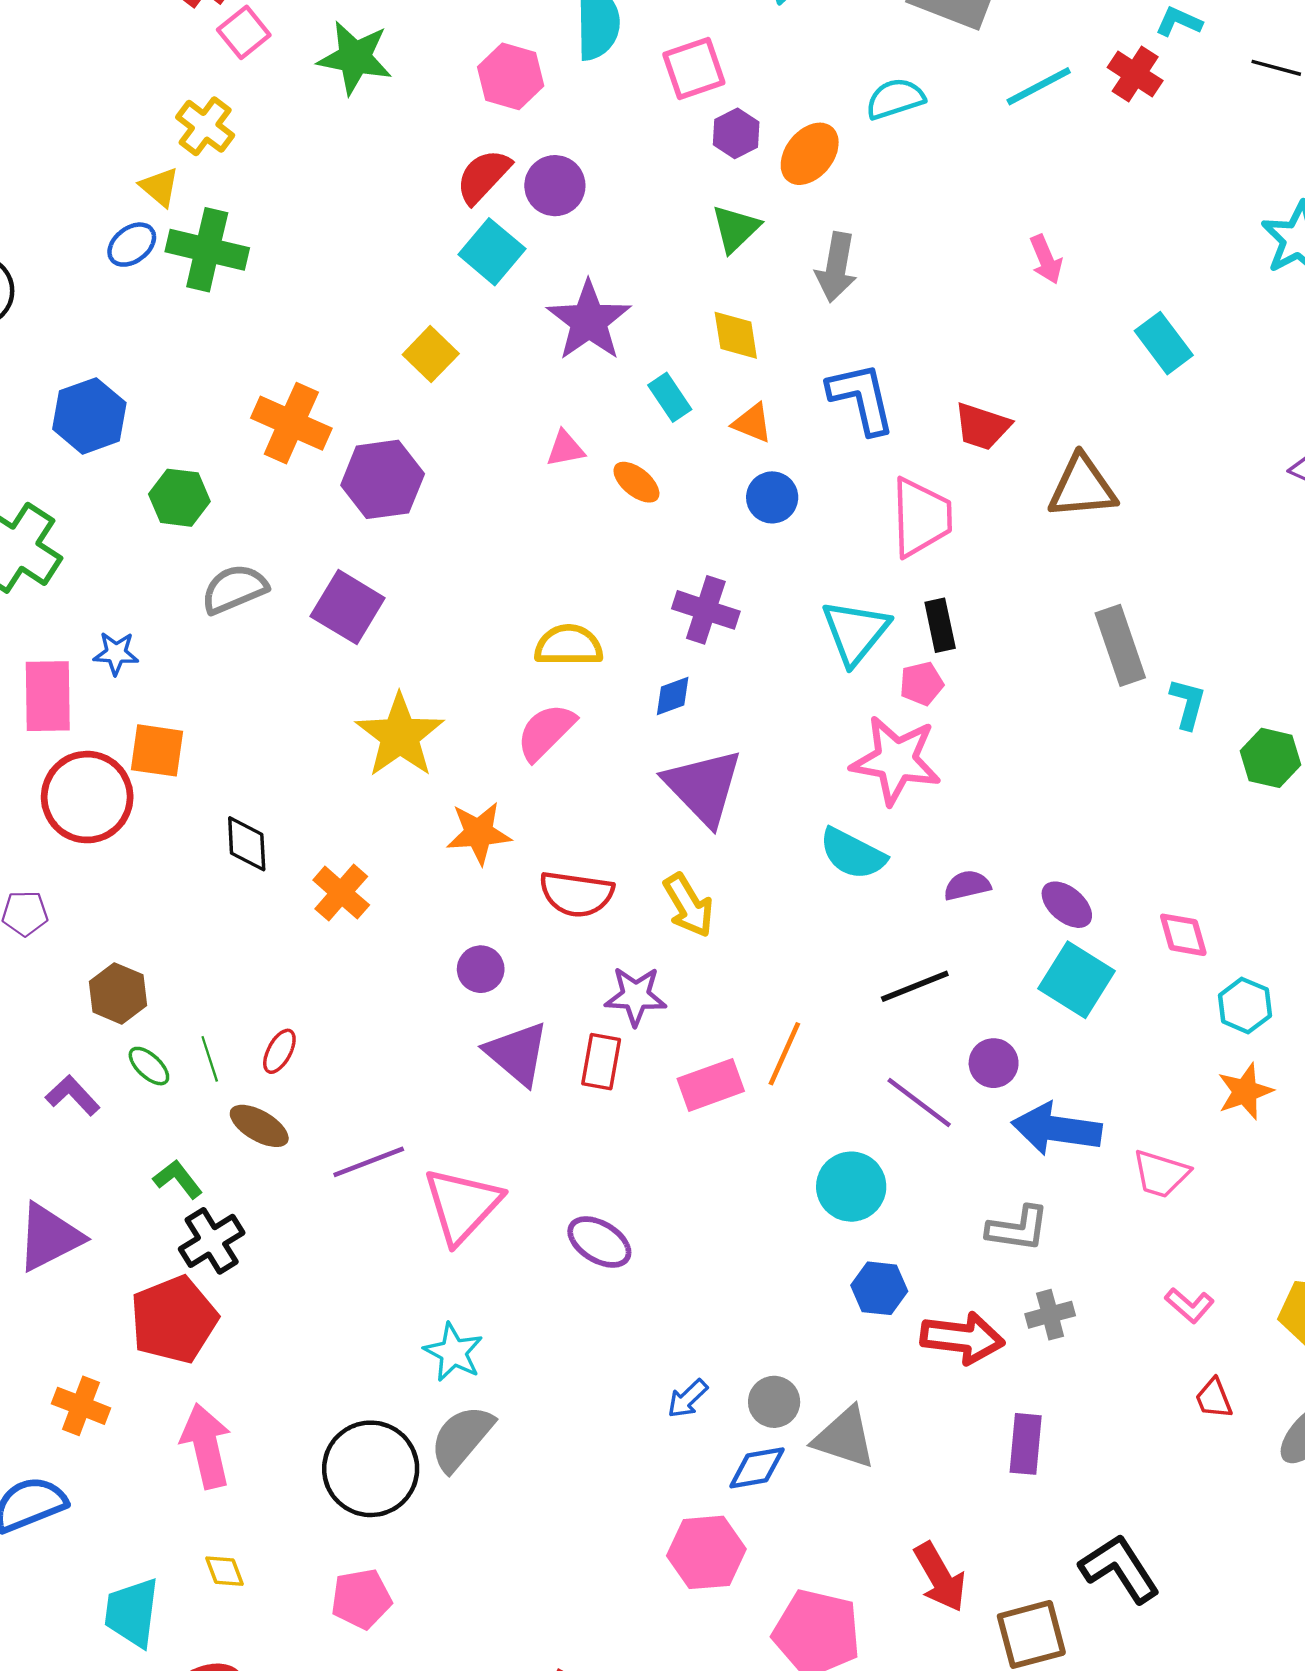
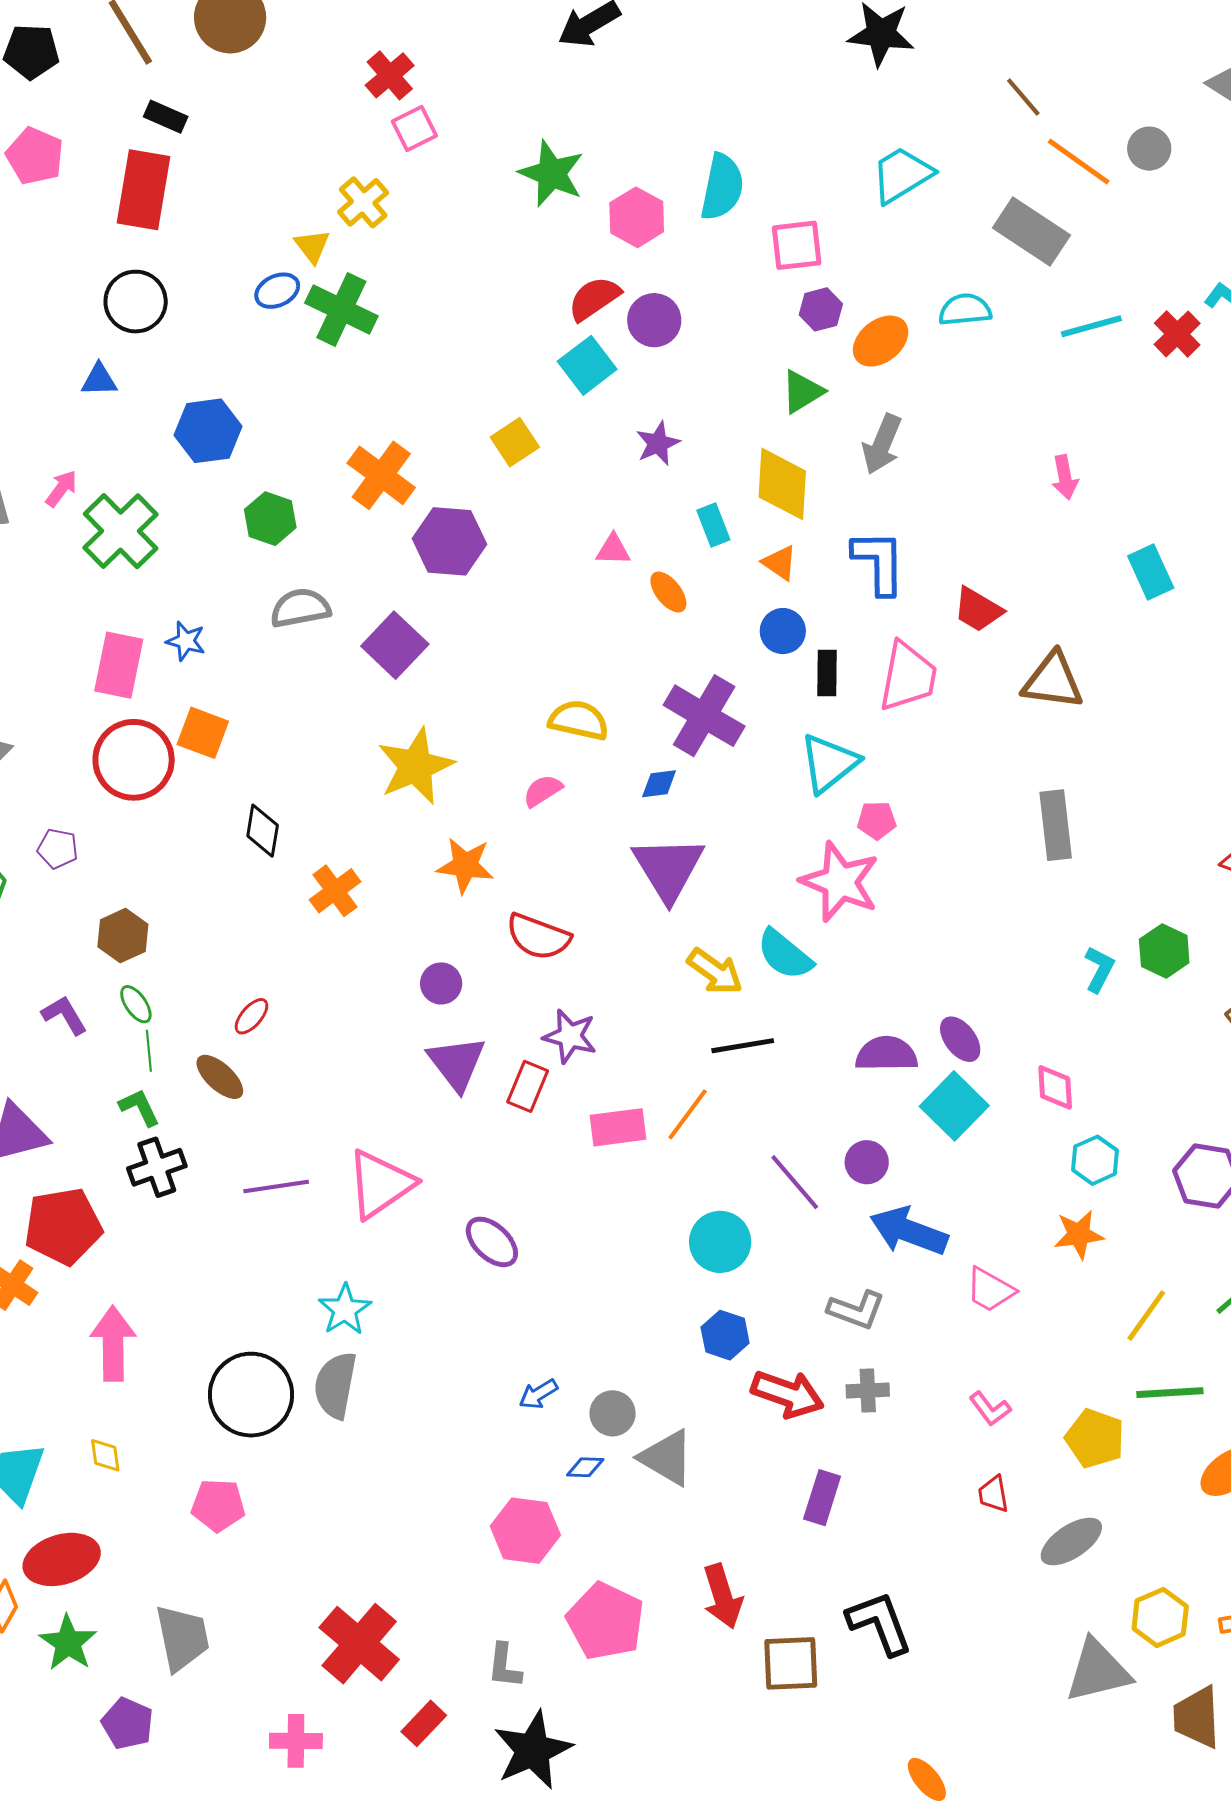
green star: (355, 58) -> (552, 174), moved
purple star: (589, 321) -> (658, 443), size x0.6
yellow diamond: (736, 335) -> (782, 484), size x1.5
purple cross: (706, 610) -> (704, 716), size x1.4
black rectangle: (940, 625) -> (827, 673), moved
cyan L-shape: (1188, 704) -> (1099, 969), moved
pink semicircle: (546, 732) -> (543, 791), size x0.7
purple semicircle: (967, 885) -> (886, 1054), moved, size x1.5
yellow arrow: (689, 905) -> (715, 971), moved, turned -36
black line: (915, 986) -> (743, 1046), moved
green line: (210, 1059) -> (149, 1051), moved
purple line: (369, 1162) -> (276, 1186), moved
red pentagon: (174, 1320) -> (63, 1226), moved
gray semicircle: (462, 1438) -> (335, 1385), turned -42
blue diamond: (757, 1468) -> (585, 1467), size x0.7

